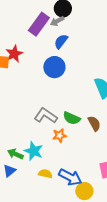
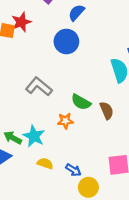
gray L-shape: (46, 116) -> (39, 87), moved
blue arrow: (70, 177) -> (73, 170), size x0.6

